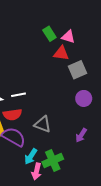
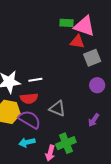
green rectangle: (49, 34) -> (67, 23), turned -56
pink triangle: (68, 37) -> (84, 26), size x1.6
cyan arrow: (31, 156) -> (27, 142), moved, turned 42

